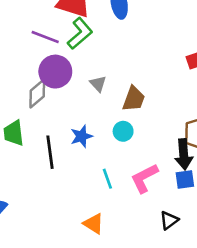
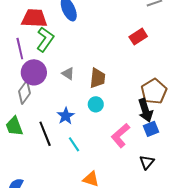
purple line: (45, 37) -> (20, 49), turned 70
cyan line: (107, 179) -> (74, 144), moved

